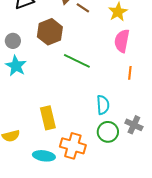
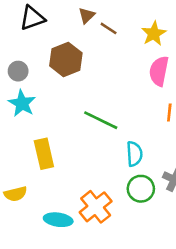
green line: (77, 61) -> (101, 120), moved
yellow rectangle: (48, 118) -> (44, 154), moved
orange cross: (73, 146) -> (96, 207), turned 35

